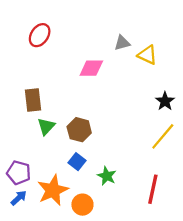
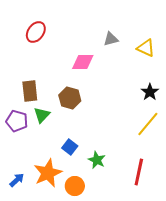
yellow triangle: (147, 55) -> (146, 48), moved
brown hexagon: (79, 130) -> (70, 98), moved
purple pentagon: (19, 173) -> (17, 121), moved

